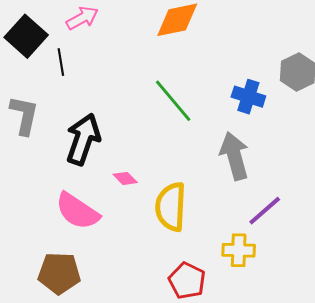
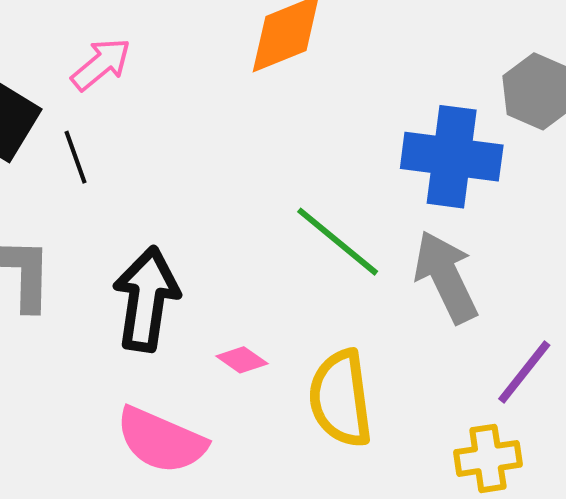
blue cross: (248, 97) -> (452, 157), size x1.5
green line: (173, 101) -> (338, 242), moved

